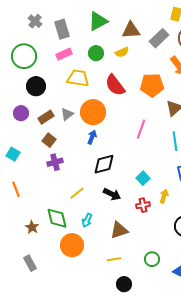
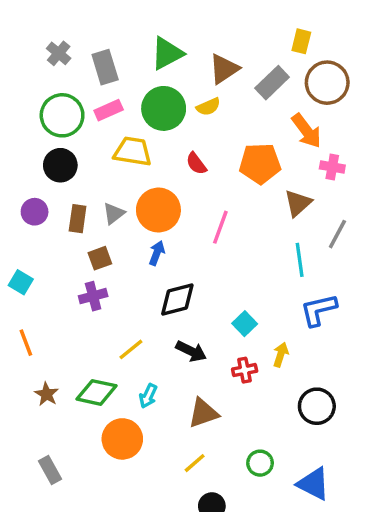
brown triangle: (131, 30) -> (224, 69), turned -30
green circle: (96, 53) -> (164, 108), size x1.6
green circle: (24, 56) -> (62, 115), moved
red semicircle: (115, 85) -> (196, 164), size x0.6
brown rectangle: (46, 117) -> (78, 219), turned -49
pink line: (141, 129) -> (220, 227), moved
brown square: (49, 140) -> (100, 258), moved, turned 32
green diamond: (57, 218) -> (96, 392), turned -65
brown star: (32, 227) -> (47, 394), moved
yellow line: (114, 259) -> (195, 463), turned -32

